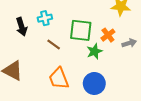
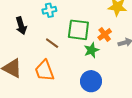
cyan cross: (45, 18) -> (49, 10), moved
orange trapezoid: (59, 78) -> (44, 71), moved

